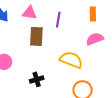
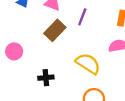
brown rectangle: (36, 36) -> (55, 30), turned 30

